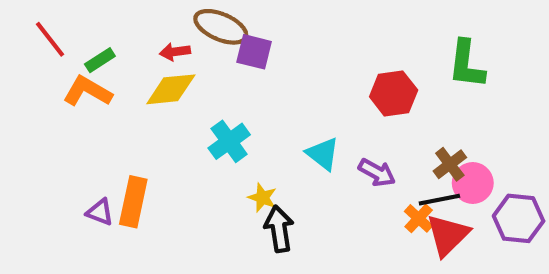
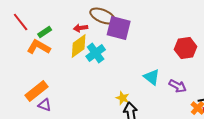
purple square: (254, 52) -> (119, 28), size x1.4
yellow diamond: (171, 89) -> (79, 46), turned -30
cyan cross: (229, 141) -> (96, 53), moved
orange rectangle: (133, 202) -> (37, 91), moved, turned 40

